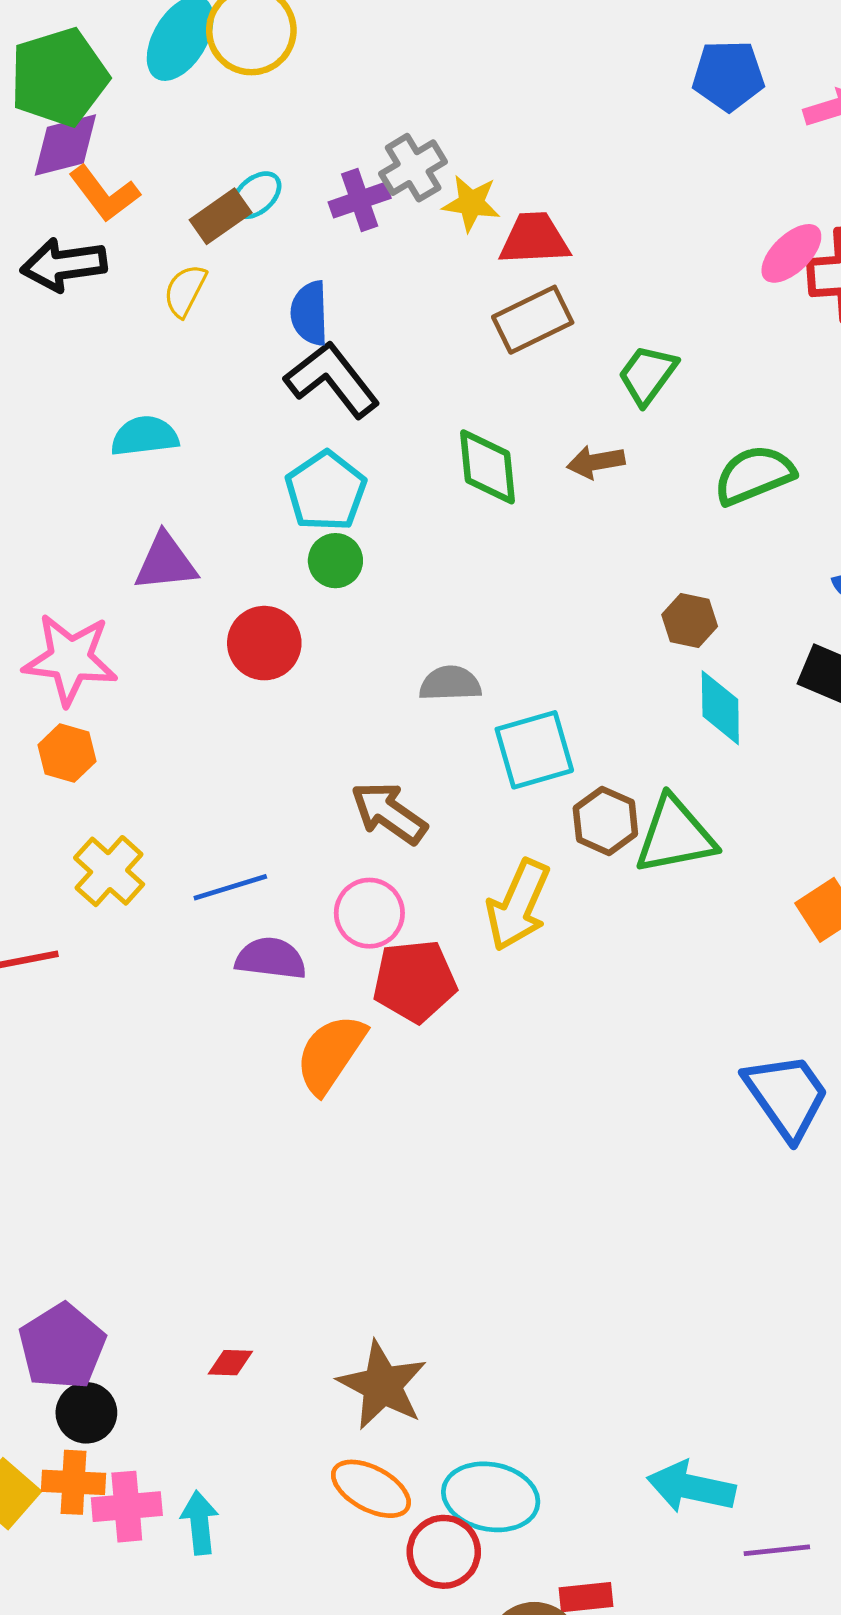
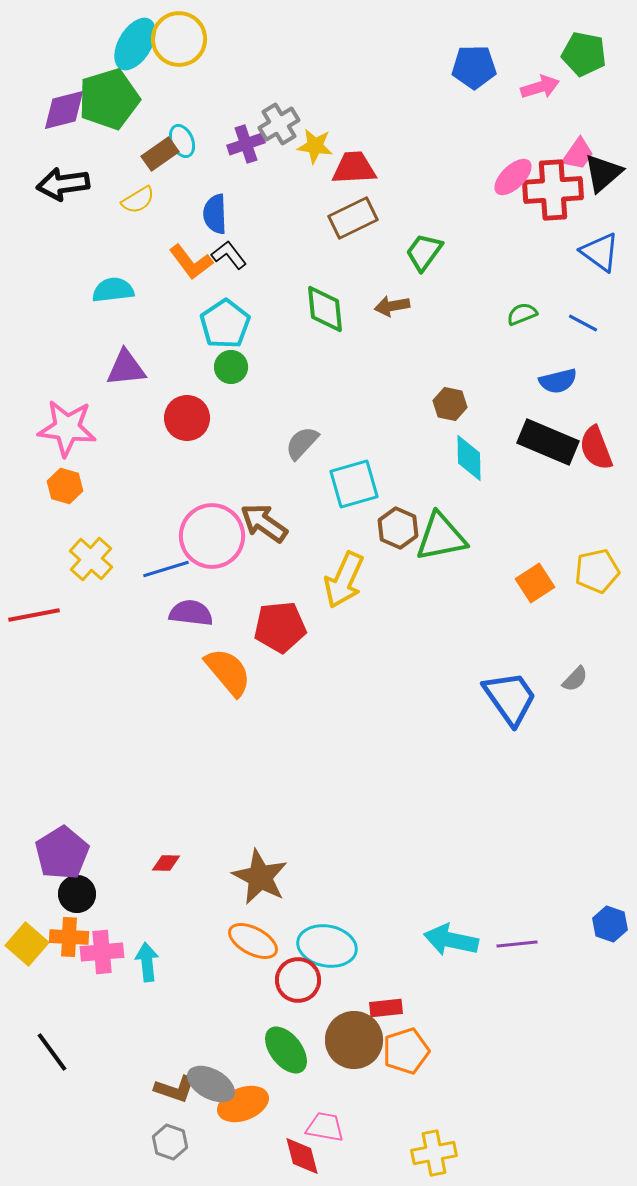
green pentagon: (59, 77) -> (109, 99), moved
orange L-shape: (104, 194) -> (191, 262), moved
cyan ellipse: (256, 195) -> (182, 141), turned -72
yellow semicircle: (185, 291) -> (138, 200), turned -148
black L-shape: (332, 380) -> (229, 255), size x0.6
green semicircle: (754, 475) -> (522, 314), moved, size x0.6
gray semicircle: (450, 684) -> (302, 443), turned -45
pink circle: (369, 913) -> (212, 536), moved, size x1.5
orange semicircle: (331, 1054) -> (228, 672), turned 106
purple line: (777, 1550) -> (517, 944), moved

